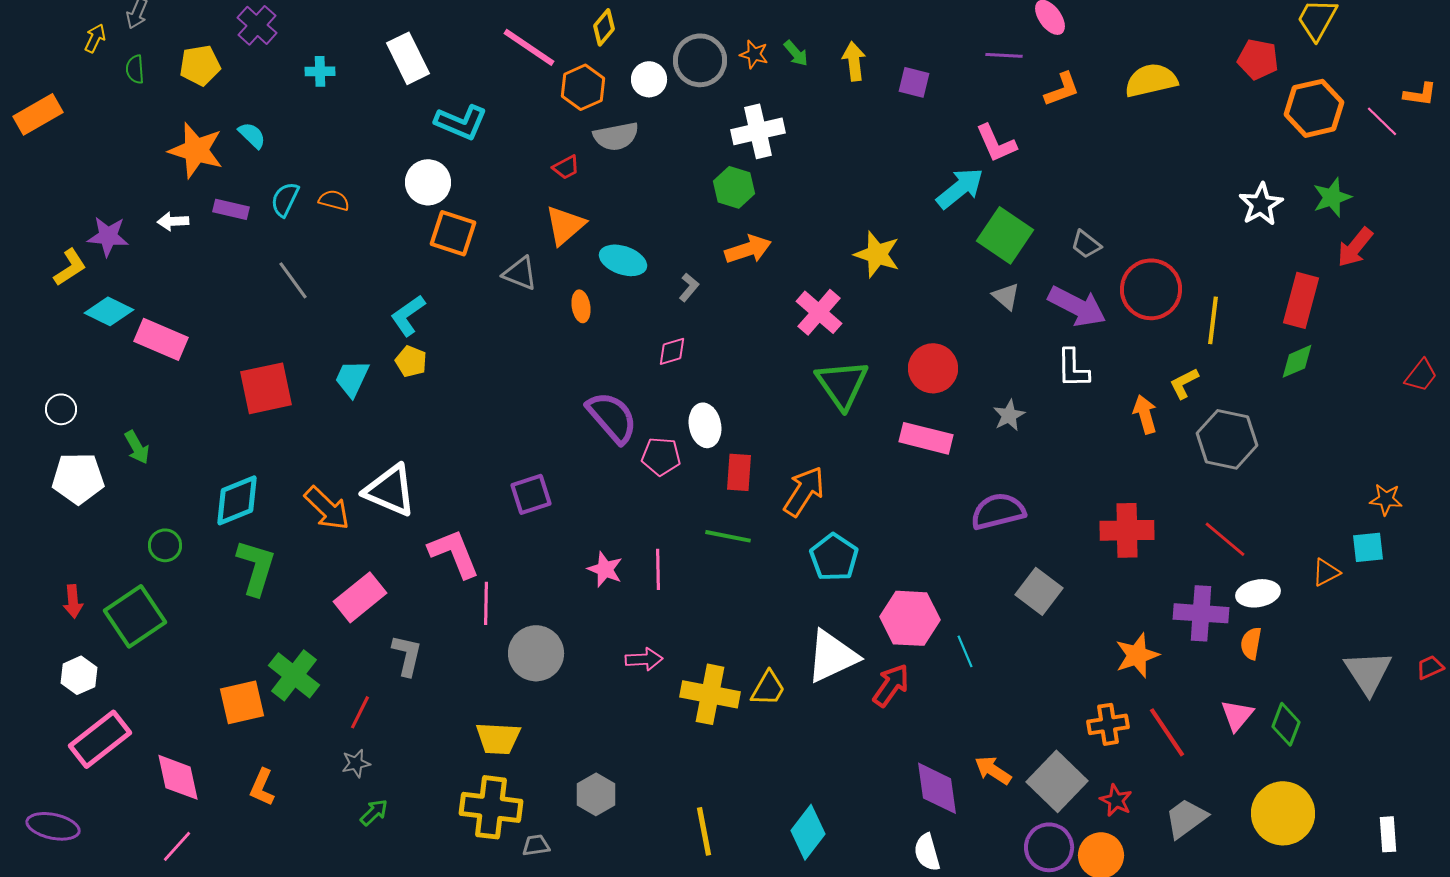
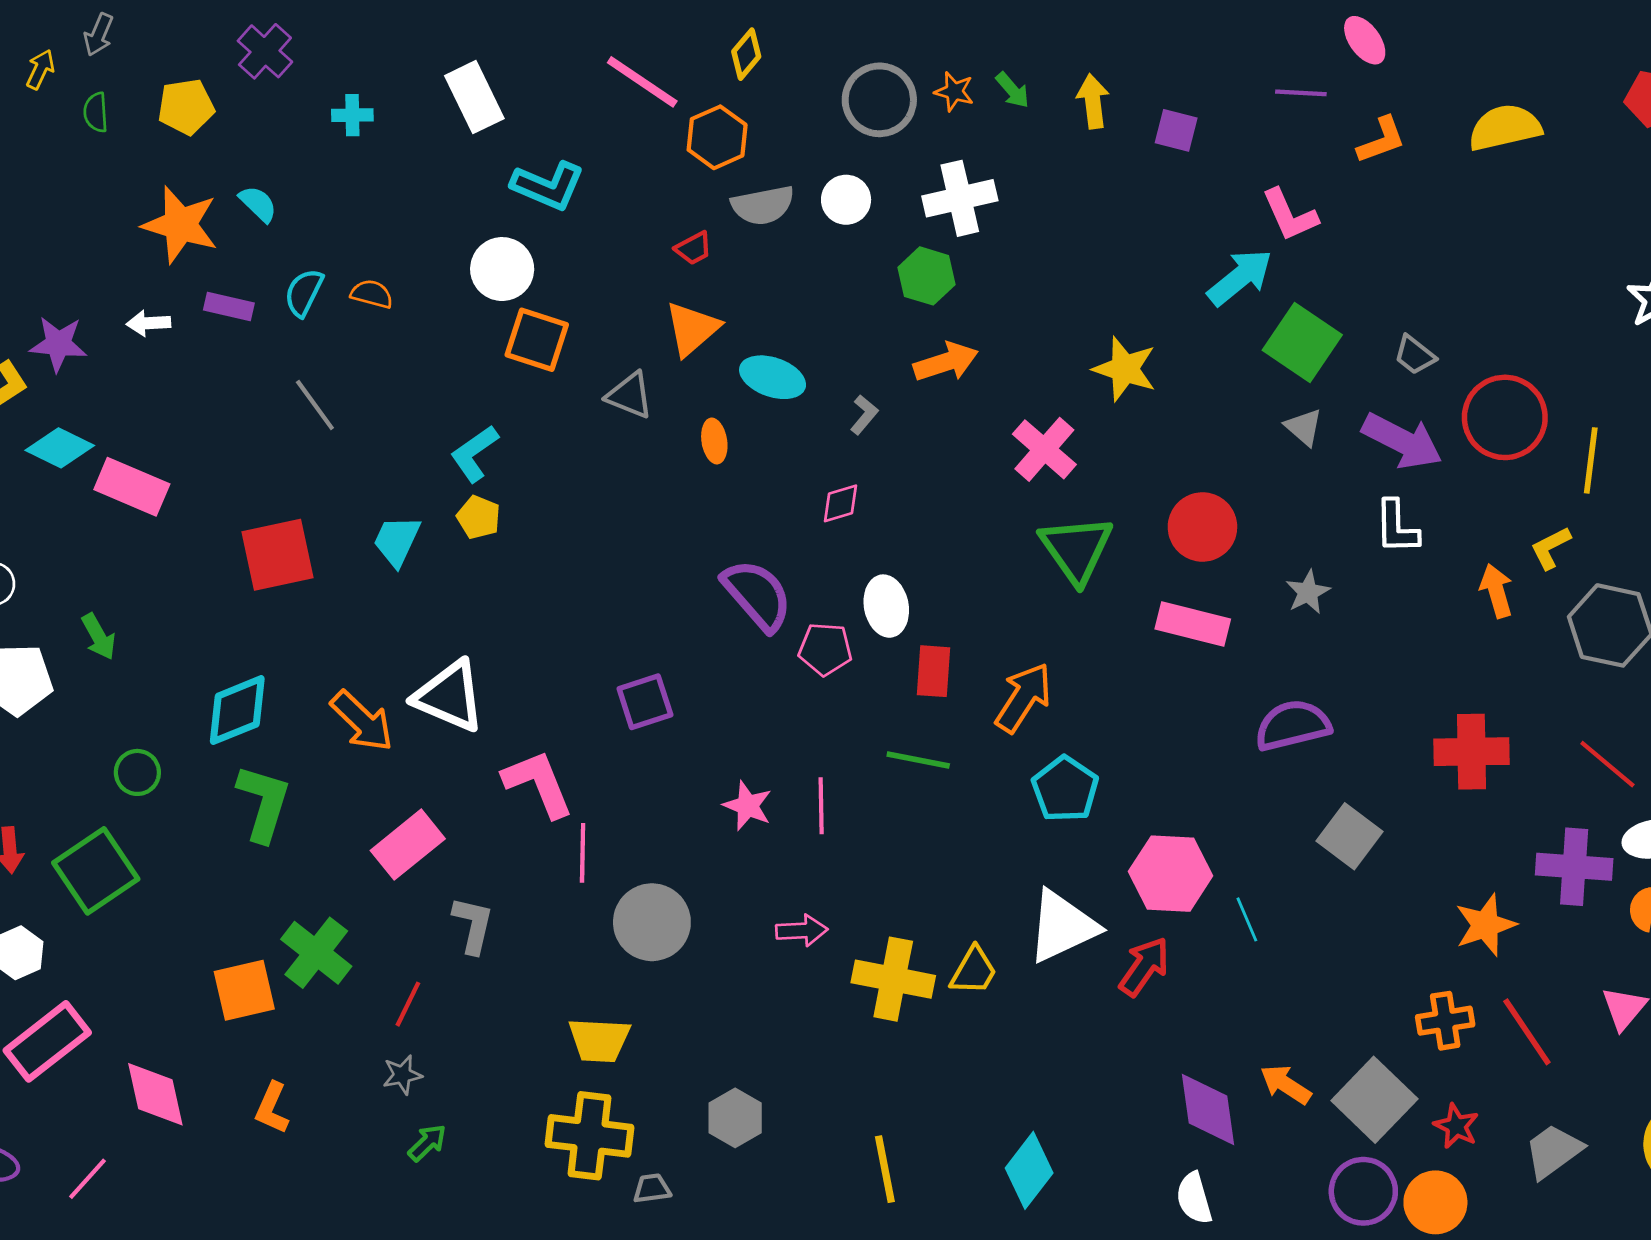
white circle: (649, 79) -> (846, 200), moved
pink line: (177, 846) -> (87, 1179), moved

